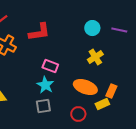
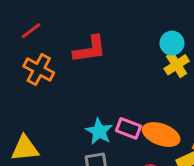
yellow cross: (95, 57) -> (177, 65), moved
pink rectangle: (50, 66) -> (129, 128), moved

